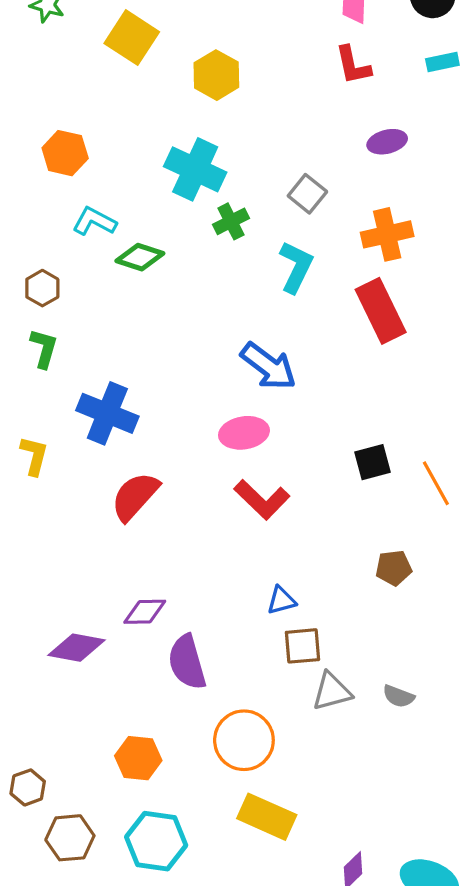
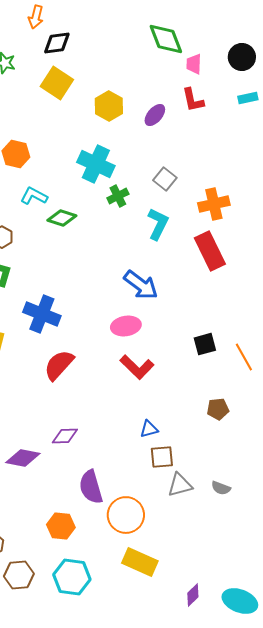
purple ellipse: (387, 142) -> (155, 115), moved, turned -35
purple semicircle: (187, 662) -> (91, 487), moved

